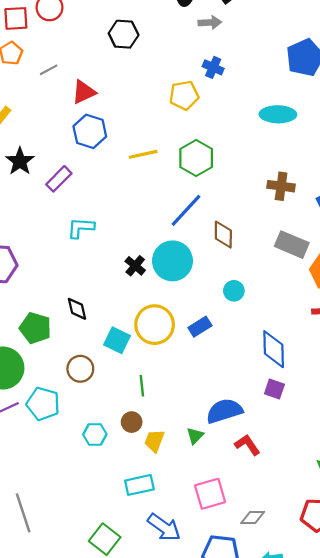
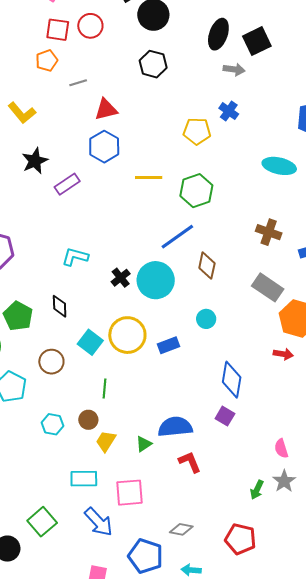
cyan L-shape: (81, 228) -> (75, 257), moved
pink square: (210, 494) -> (129, 493), moved

